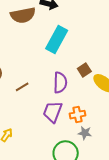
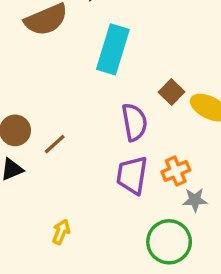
brown line: (22, 87) -> (55, 144), moved

